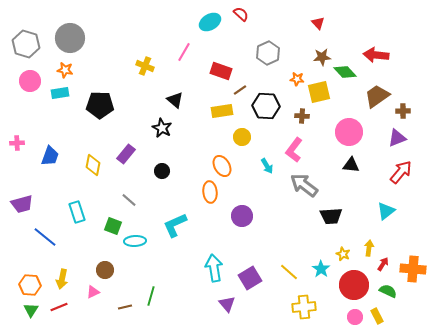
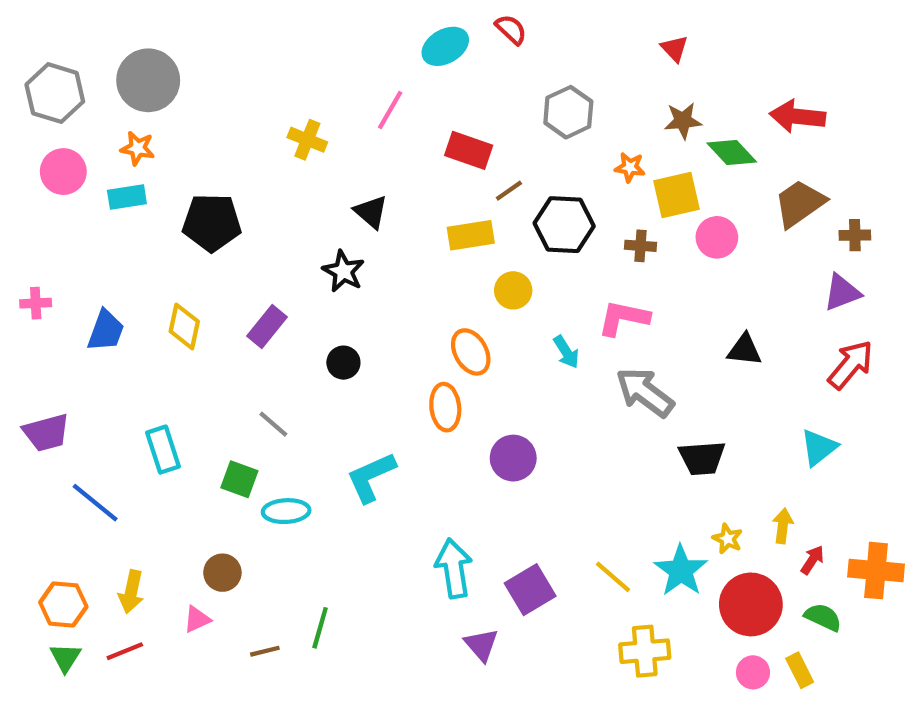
pink circle: (349, 132) -> (717, 237), moved, size x0.7
pink L-shape: (294, 150) -> (624, 318), turned 65
yellow diamond: (93, 165) -> (184, 326), moved
cyan star: (321, 269) -> (681, 571), size x1.4

